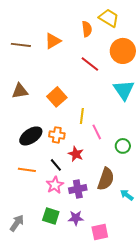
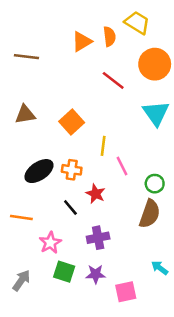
orange triangle: (53, 41) -> (82, 42), moved
orange line: (27, 170) -> (21, 218), moved
brown semicircle: (106, 179) -> (150, 214), moved
pink star: (55, 185) -> (50, 243), moved
cyan arrow: (127, 195) -> (160, 268), moved

